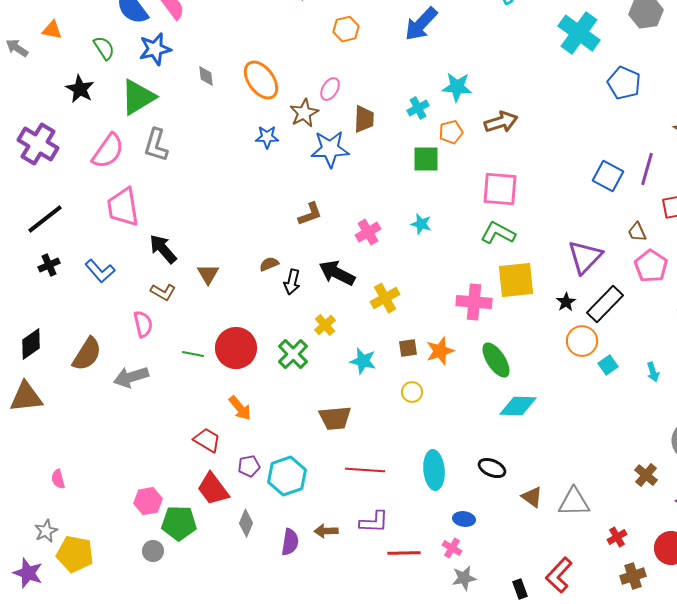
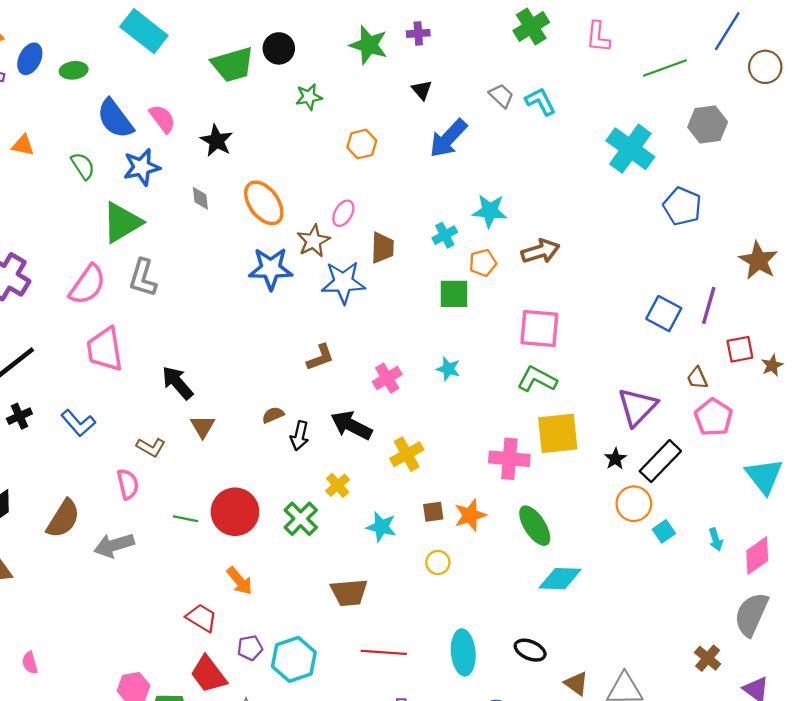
black star: (80, 89) -> (217, 141), moved
blue star: (267, 137) -> (271, 269), size x1.6
black arrow: (163, 249) -> (177, 383), moved

